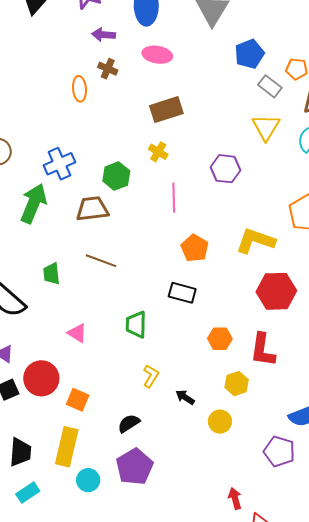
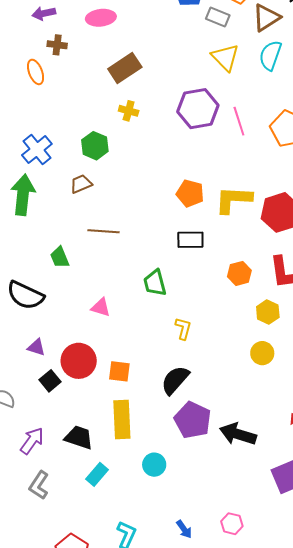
purple hexagon: (226, 169) -> (198, 109), size x1.4
pink line: (174, 198) -> (239, 121), moved
brown trapezoid: (92, 209) -> (81, 184), size x0.7
yellow L-shape: (255, 241) -> (233, 200), moved
black arrow: (185, 397) -> (238, 434), moved, size x1.8
black semicircle: (129, 423) -> (175, 380), size x1.4
black trapezoid: (20, 452) -> (79, 437), turned -60
cyan circle: (88, 480) -> (154, 465), moved

